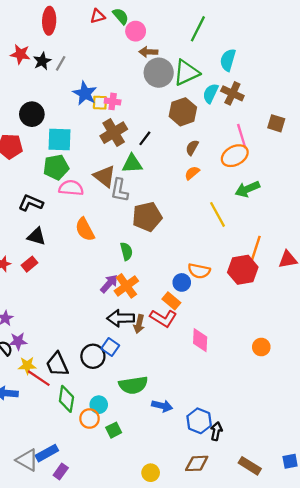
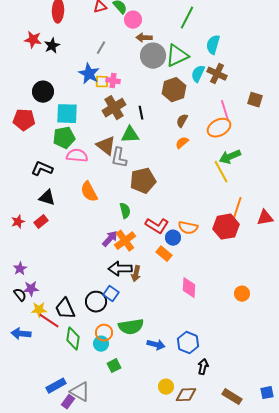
gray line: (61, 63) -> (101, 48), moved
black line: (145, 138) -> (141, 113), turned -48
yellow line: (217, 214) -> (221, 172), moved
red L-shape: (163, 318) -> (157, 226), moved
orange circle: (89, 419) -> (104, 333), moved
blue hexagon: (199, 421) -> (188, 343), moved
gray triangle: (27, 460) -> (80, 392), moved
yellow circle: (151, 473) -> (166, 387), moved

